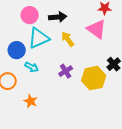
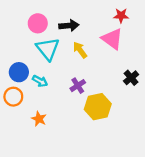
cyan triangle: (39, 38) -> (48, 49), turned -45
blue circle: (17, 50) -> (19, 72), moved
yellow hexagon: (94, 78) -> (98, 107), moved

